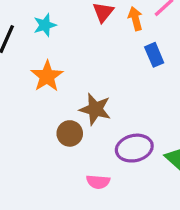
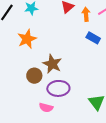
blue rectangle: (154, 55) -> (93, 38), turned -48
purple ellipse: (134, 148) -> (58, 88), moved

